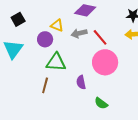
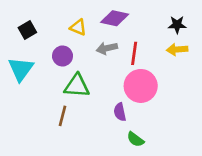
yellow triangle: (57, 25) -> (78, 27), moved
red line: (100, 37) -> (134, 53), turned 48
purple semicircle: (81, 82) -> (120, 112), moved

